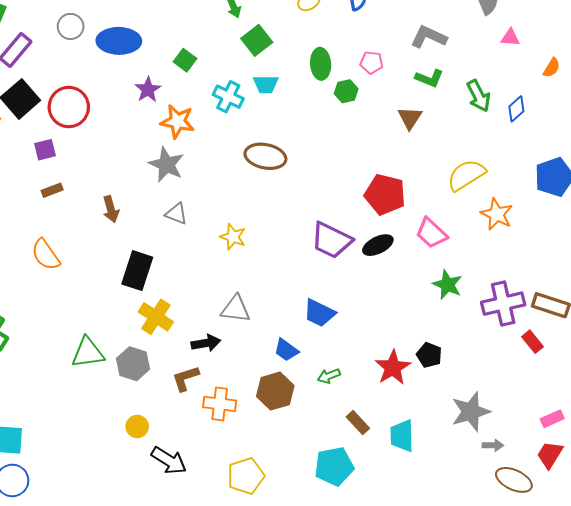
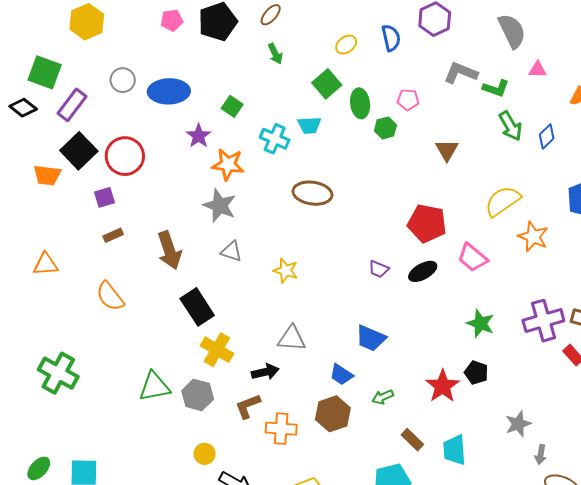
green square: (257, 40) -> (327, 84), moved
green L-shape: (429, 78) -> (496, 88), moved
brown arrow: (111, 209) -> (169, 250), size x1.5
purple trapezoid: (331, 240) -> (379, 269), size x0.5
black rectangle: (137, 271) -> (197, 307), turned -48
green star: (448, 285) -> (481, 323), moved
gray star: (471, 412) -> (518, 424), size x0.7
gray arrow: (493, 445) -> (541, 455), turned 102

